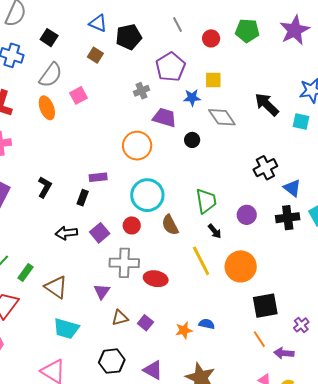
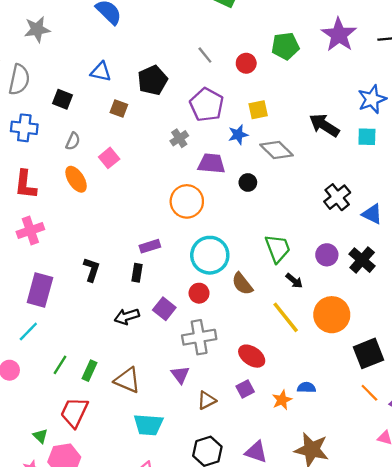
blue triangle: (98, 23) -> (101, 72), moved
gray semicircle: (51, 75) -> (73, 141), size x0.6
black cross: (288, 218) -> (362, 260), moved, turned -30
red ellipse: (156, 279) -> (252, 356), moved, turned 35
purple square: (145, 323) -> (245, 389), moved, turned 35

